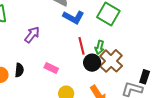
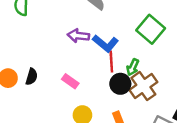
blue L-shape: (73, 17) -> (105, 43), moved
purple arrow: (32, 35) -> (78, 36), moved, turned -132

